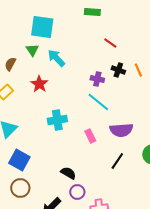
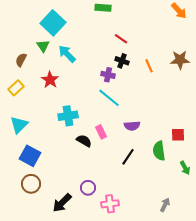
cyan square: (42, 27) -> (53, 23), turned 35
black cross: (118, 70) -> (122, 61), moved
purple semicircle: (121, 130) -> (132, 126), size x0.7
black semicircle: (68, 173) -> (84, 141), moved

